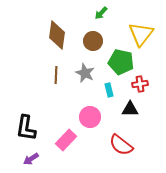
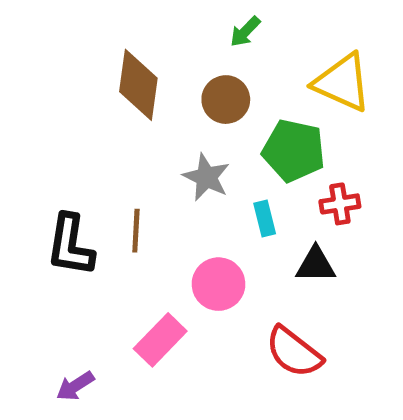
yellow triangle: (141, 34) -> (342, 83), turned -44
brown line: (56, 75) -> (136, 231), moved
black L-shape: (26, 128) -> (70, 245), moved

